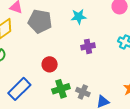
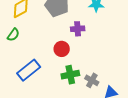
purple cross: (88, 46) -> (78, 29), moved

